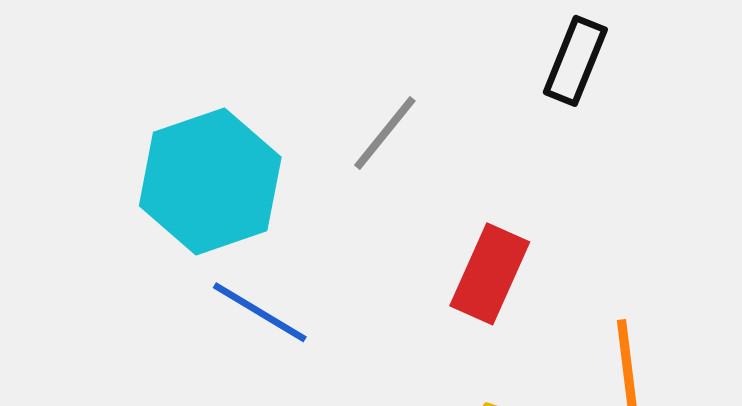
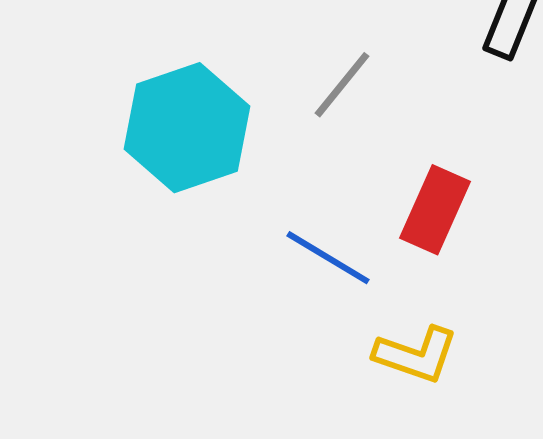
blue line: (260, 312) -> (328, 258), moved

